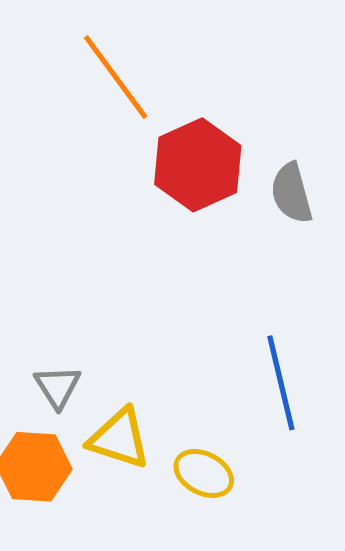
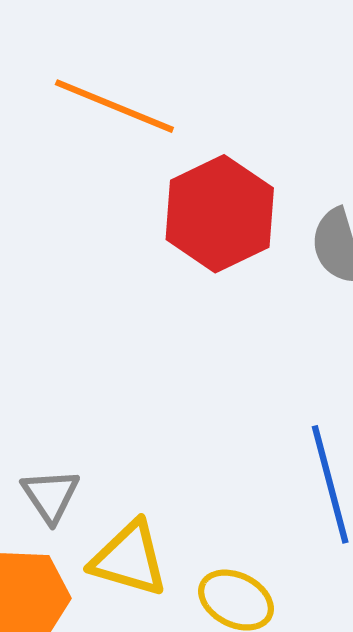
orange line: (116, 77) -> (114, 106), turned -30

